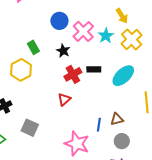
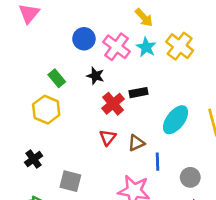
yellow arrow: (122, 16) -> (144, 18), moved
cyan ellipse: (123, 76) -> (176, 120), moved
brown triangle: (117, 119) -> (136, 143), moved

